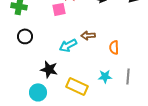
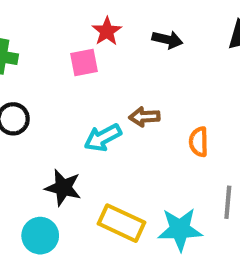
cyan star: (105, 76) -> (180, 229), moved, size x1.5

